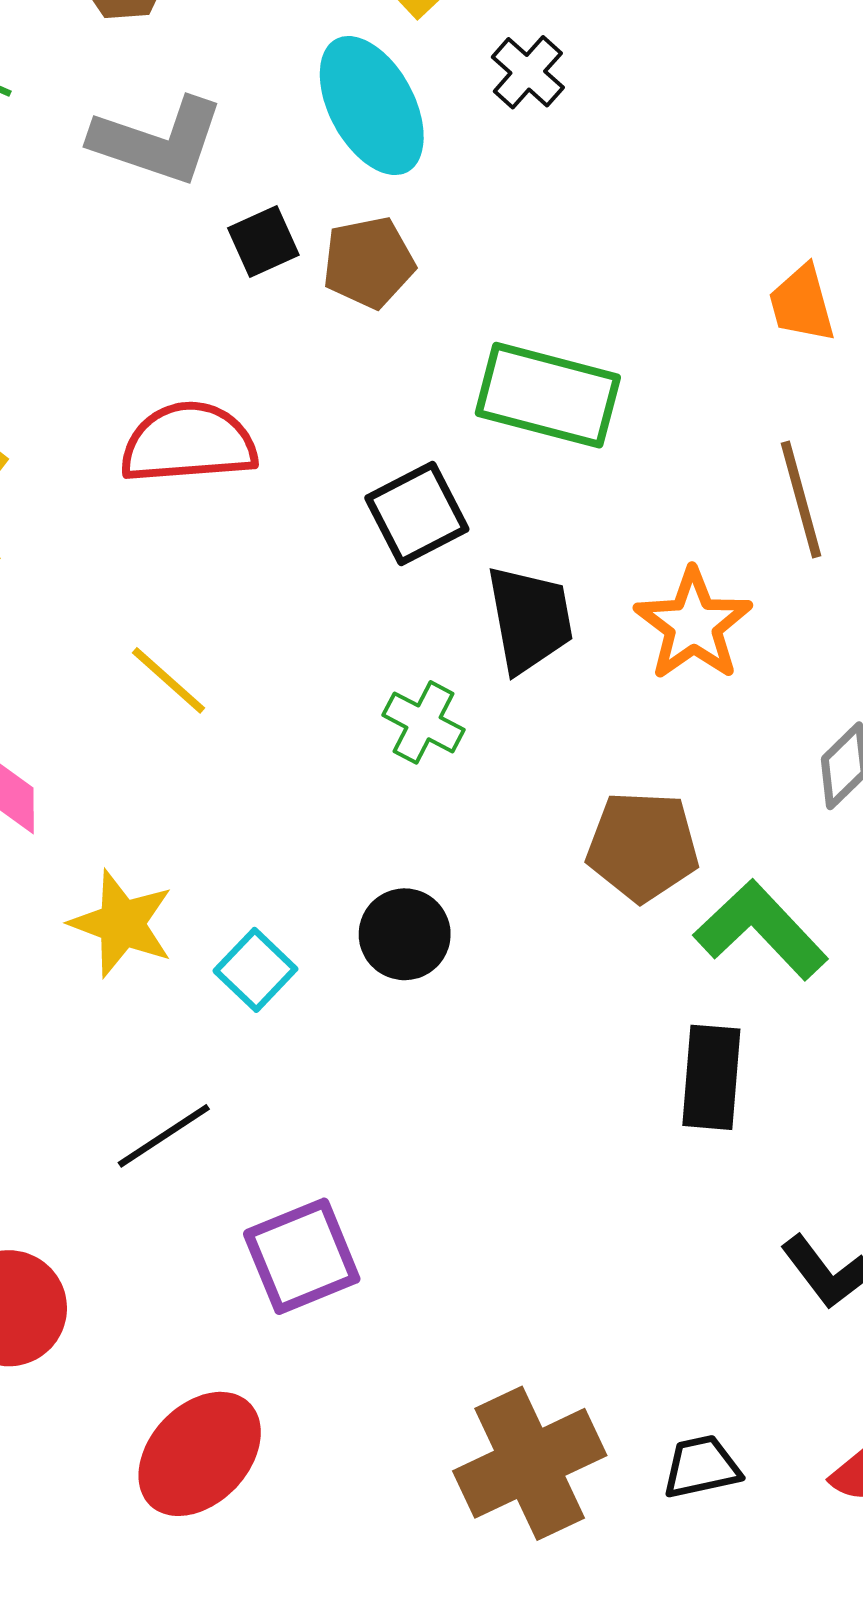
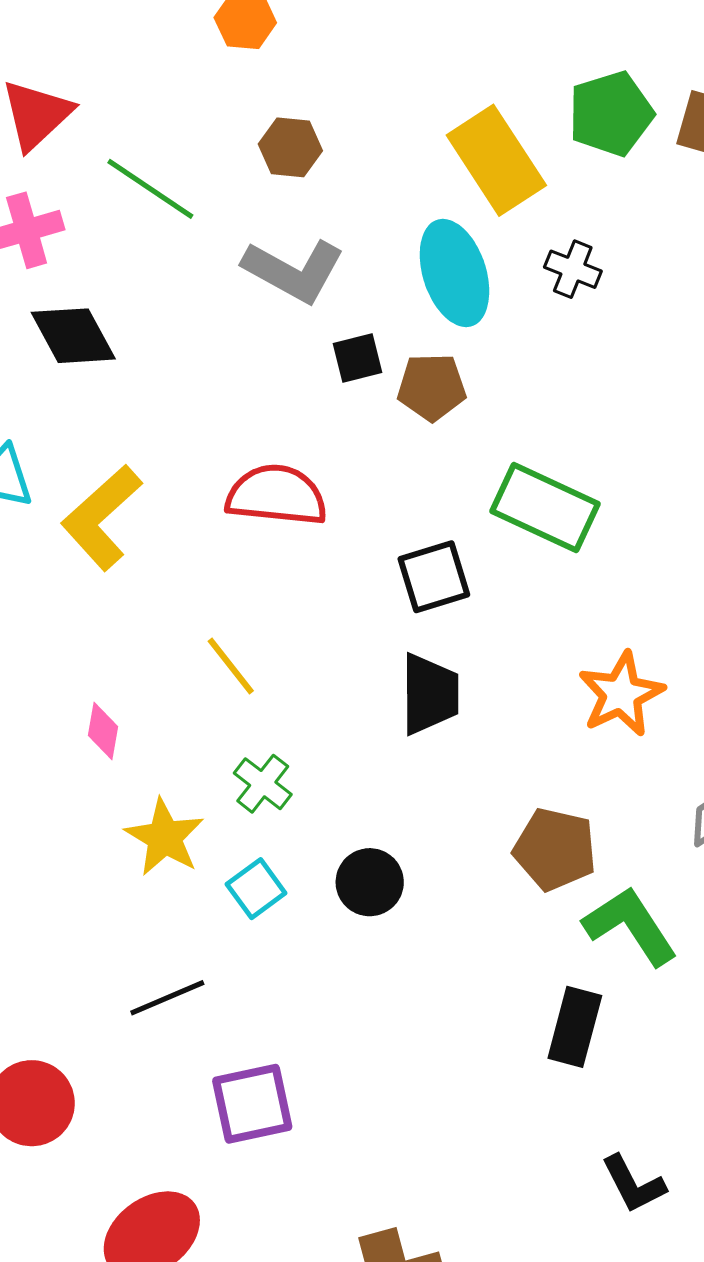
black cross: (528, 72) -> (573, 269), turned -30
black trapezoid: (530, 619) -> (430, 694), moved
green cross: (423, 722) -> (263, 784), moved

